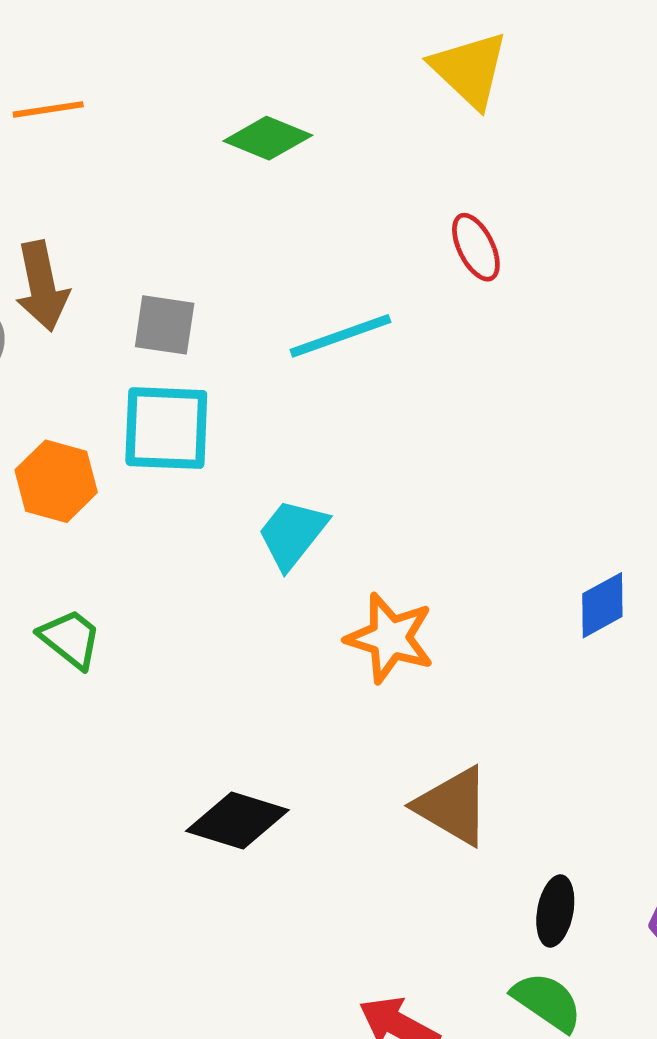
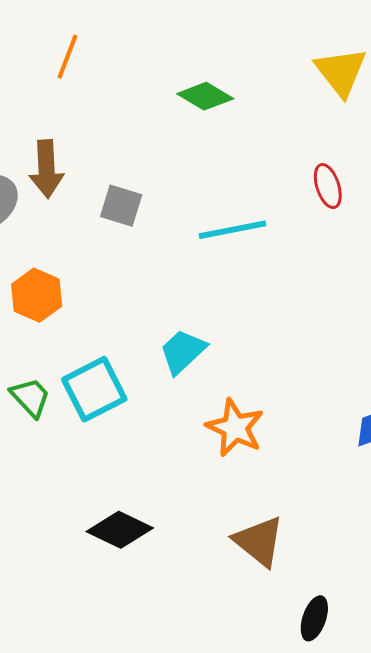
orange line: (48, 109) -> (67, 57), turned -69
cyan square: (166, 428) -> (94, 389), moved, turned -38

